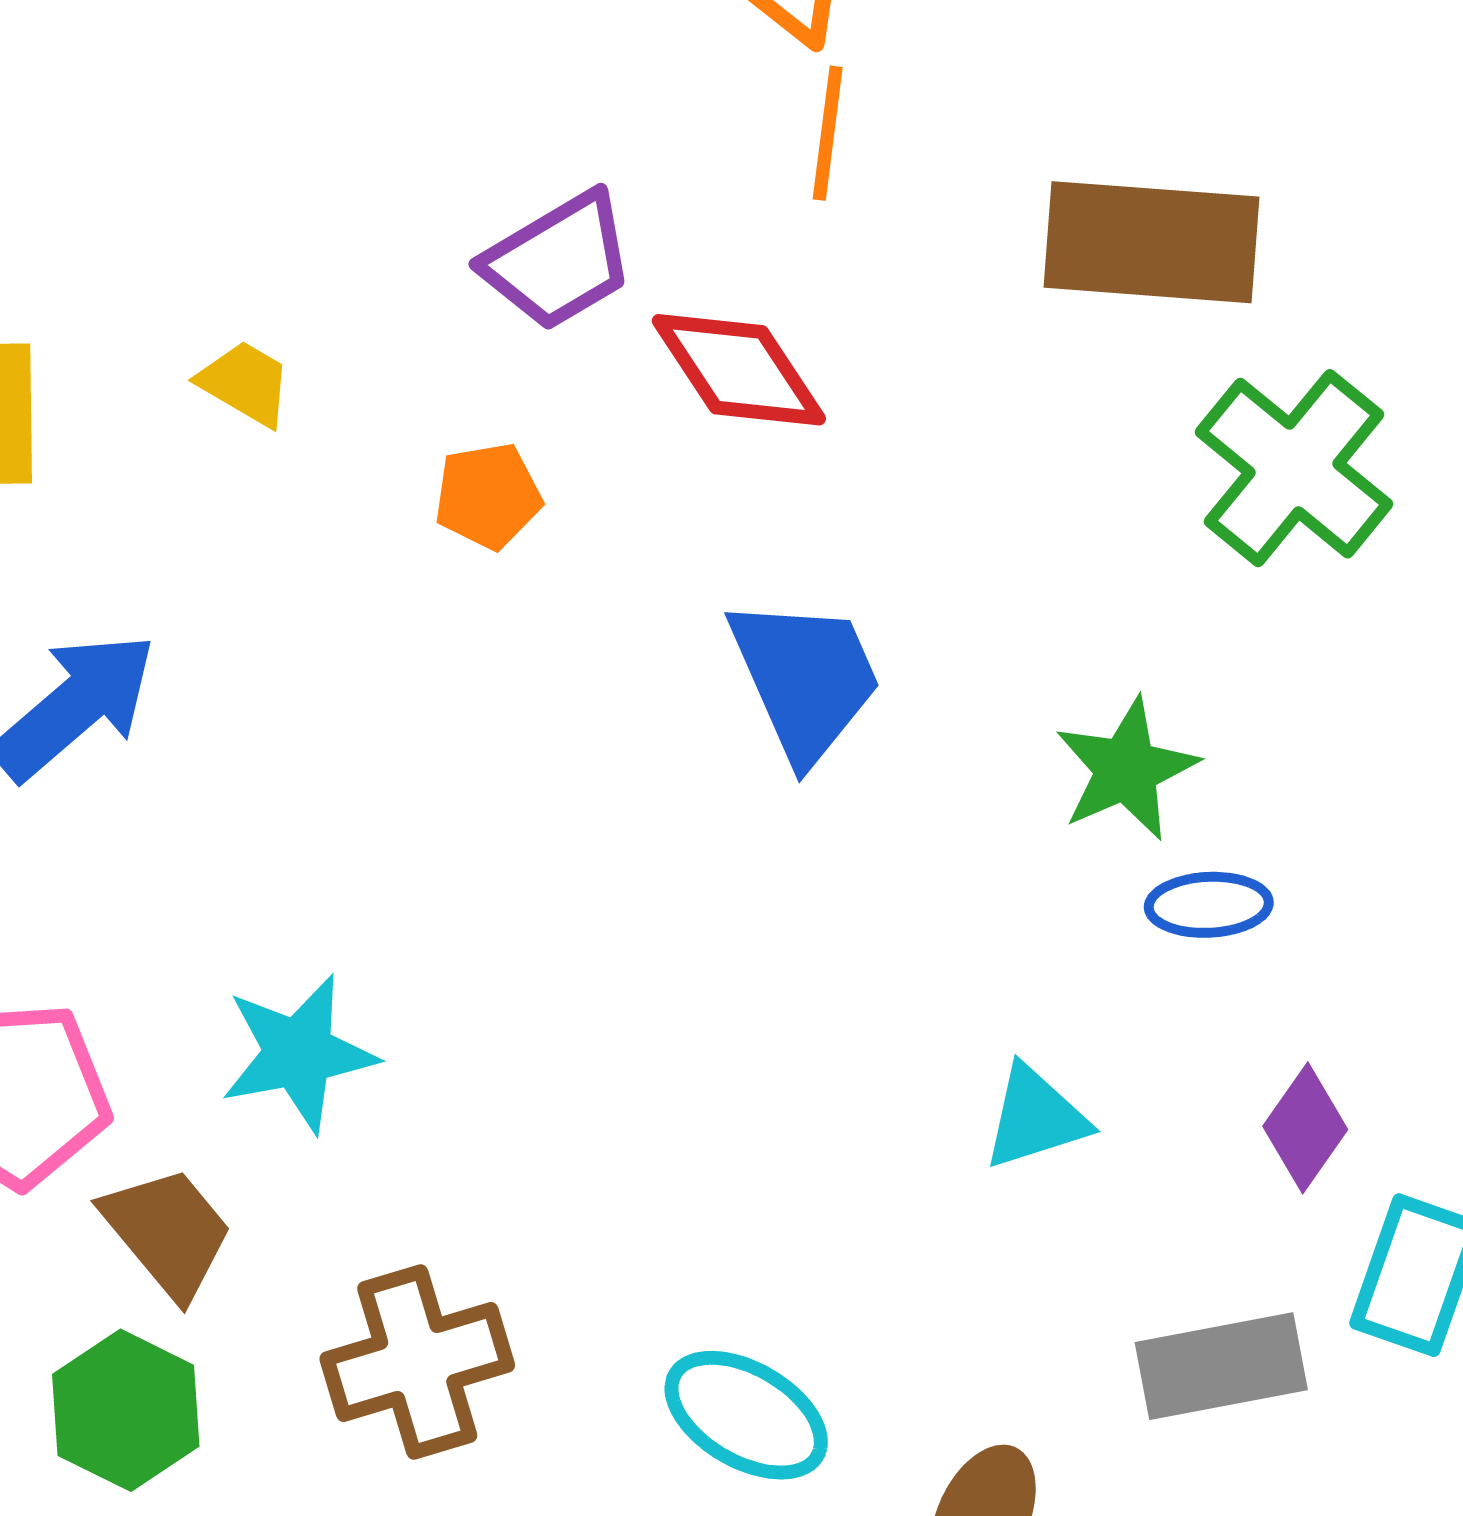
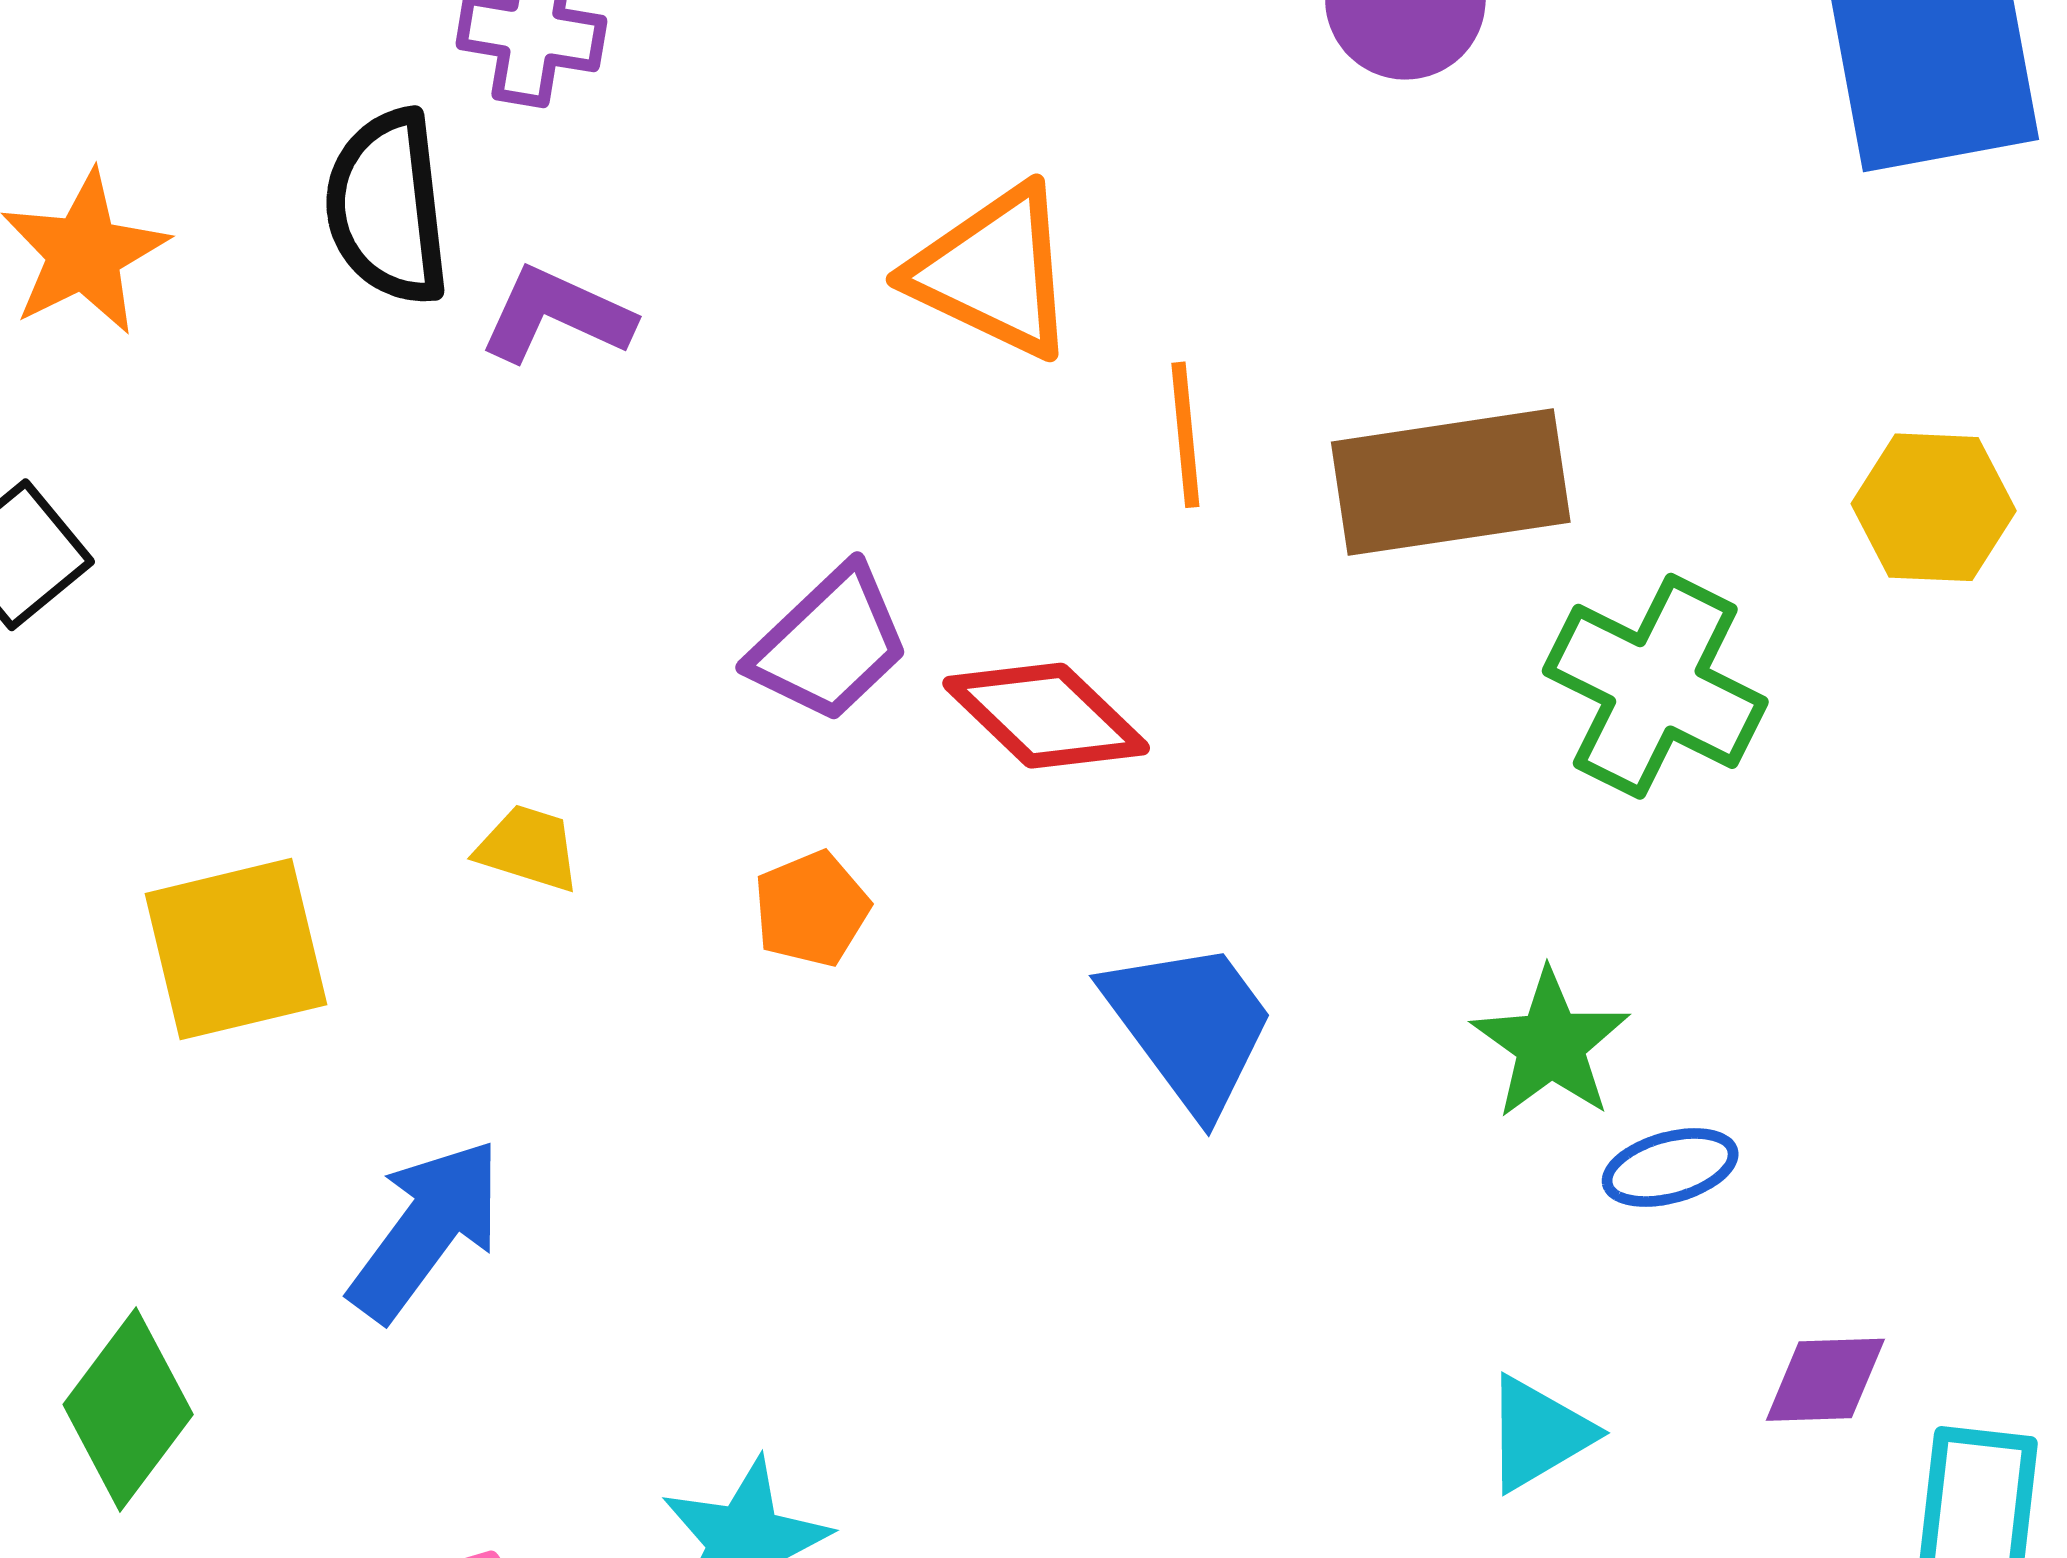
orange line: (828, 133) -> (1185, 435), moved
purple diamond: (1305, 1128) -> (1825, 1380), turned 66

